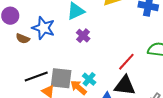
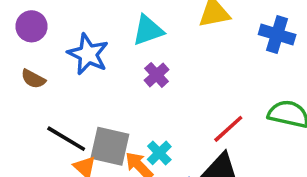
brown semicircle: (23, 39) -> (33, 79), moved
black line: (36, 77) -> (66, 139), turned 45

